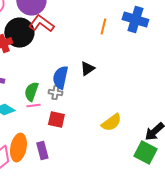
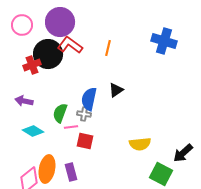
orange line: (103, 26) -> (108, 48), moved
pink line: (33, 106) -> (71, 127), moved
yellow semicircle: (111, 122) -> (140, 144), turned 30
green square: (145, 152) -> (161, 174), moved

